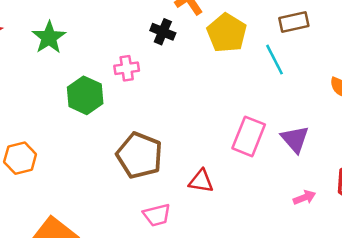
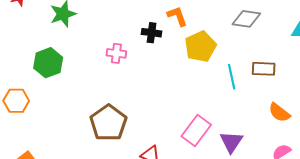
brown rectangle: (294, 22) -> (264, 69), moved
black cross: (163, 32) -> (152, 33), turned -30
green hexagon: (85, 95) -> (48, 63), moved

